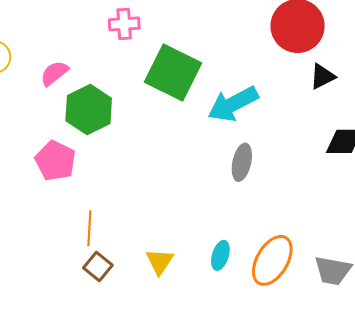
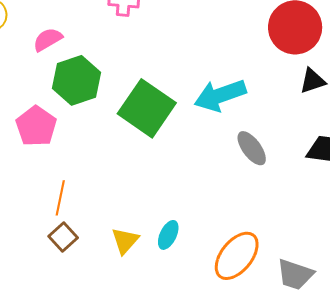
green square: (173, 73) -> (147, 108), moved
gray ellipse: (242, 162) -> (252, 148), moved, turned -57
cyan ellipse: (220, 255) -> (168, 235), moved

